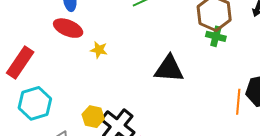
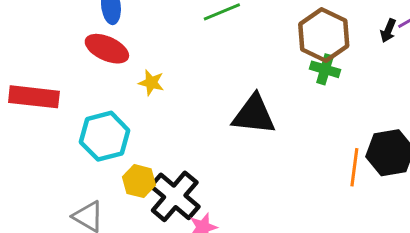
red rectangle: (20, 62) -> (34, 97), turned 60
cyan hexagon: (35, 103) -> (105, 136), moved

